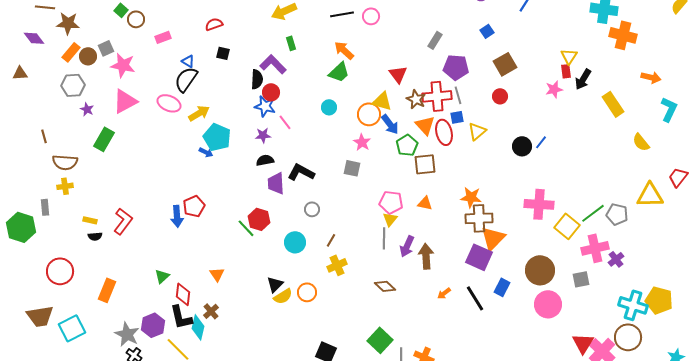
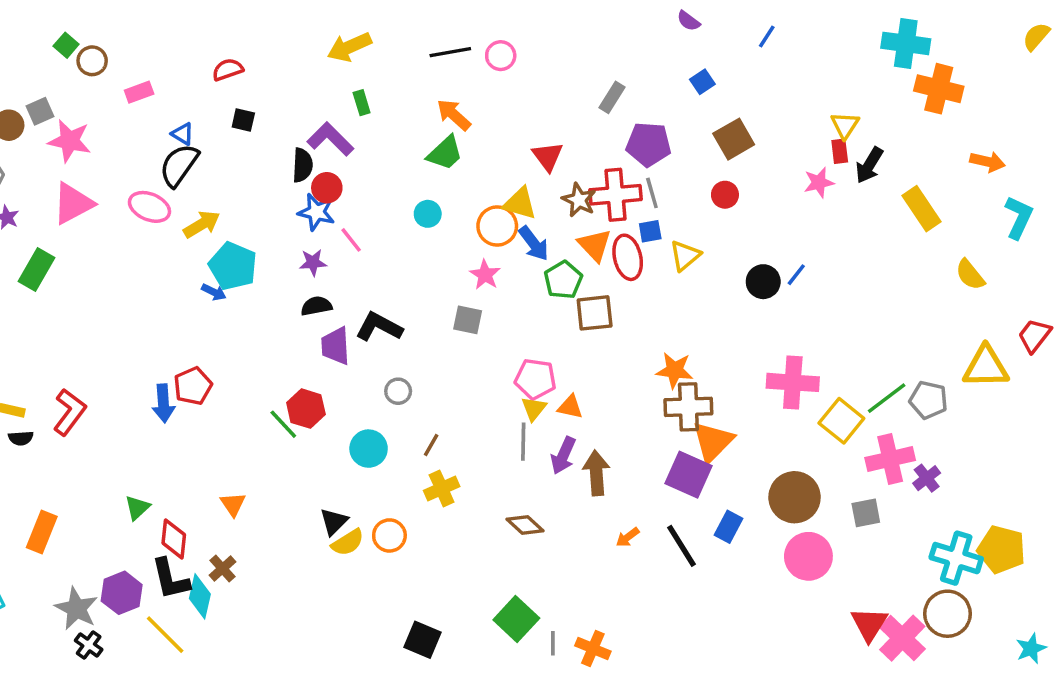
orange triangle: (425, 203) -> (570, 407), moved

